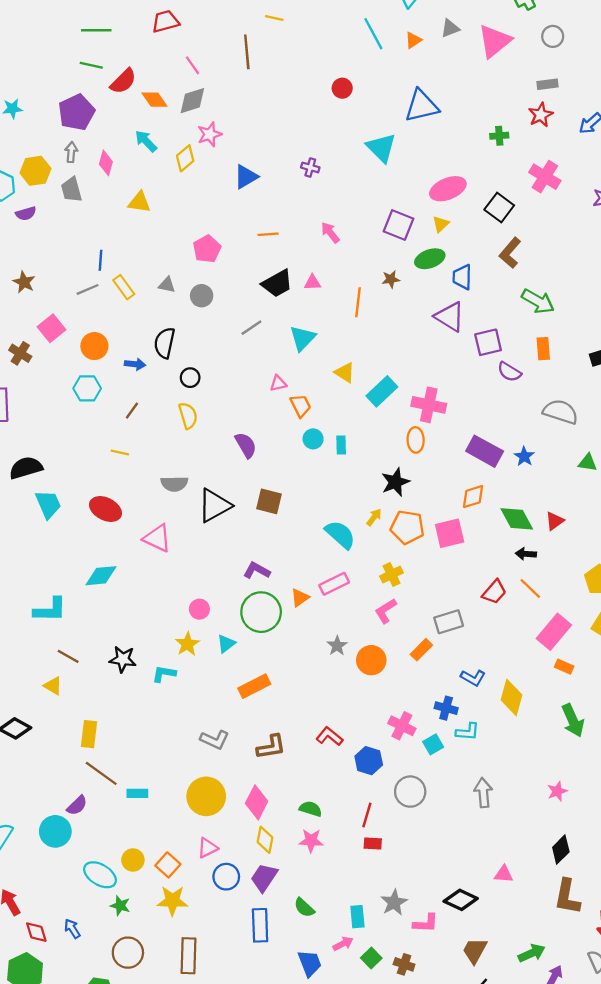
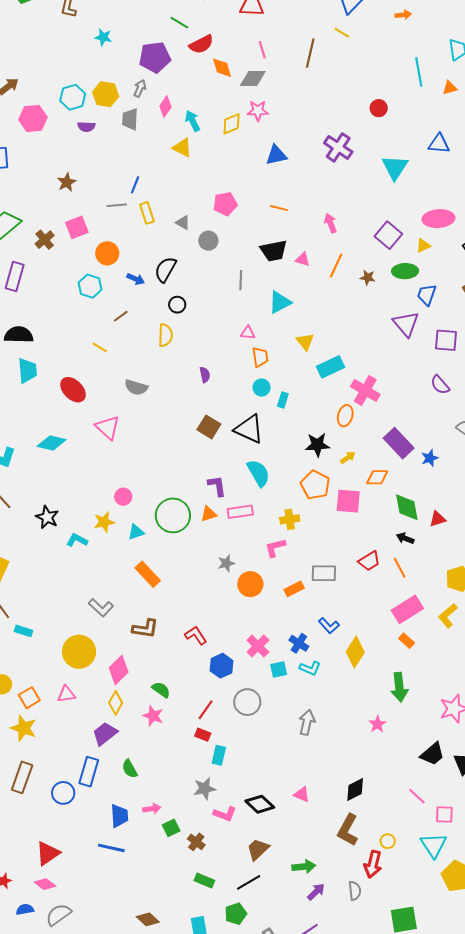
blue triangle: (422, 106) -> (439, 144), size x0.7
cyan arrow: (146, 141) -> (193, 121), moved
purple cross: (310, 167) -> (338, 147), moved, size x1.8
orange line: (358, 302) -> (336, 265), moved
gray line: (251, 328) -> (241, 280), turned -72
purple square: (488, 342) -> (446, 340), moved
purple semicircle: (246, 445) -> (205, 375), size x0.7
black triangle: (214, 505) -> (249, 429), moved, turned 36
yellow arrow: (374, 517) -> (348, 458), moved
purple L-shape: (257, 570) -> (217, 486), moved, turned 35
orange rectangle: (254, 686) -> (148, 574), turned 56
pink star: (557, 791) -> (377, 724), moved, turned -30
blue circle: (226, 877) -> (63, 793), moved
cyan rectangle: (357, 917) -> (219, 755), moved

